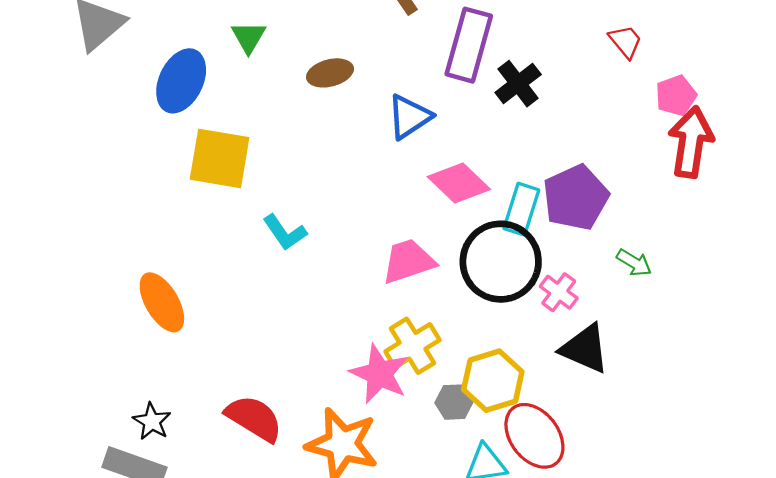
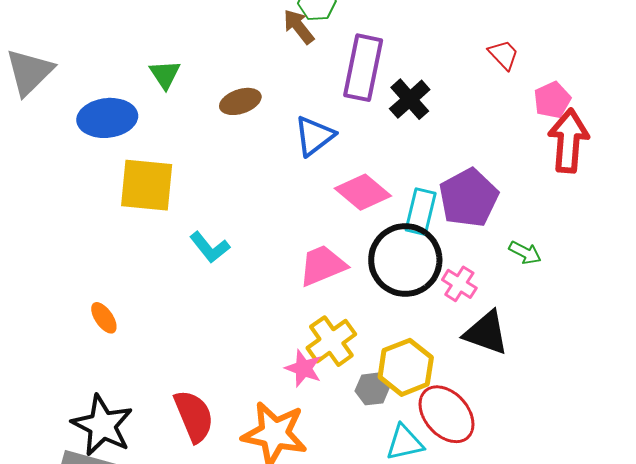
blue ellipse: (181, 81) -> (107, 118), turned 62
orange ellipse: (162, 302) -> (104, 318), size x0.6
pink star: (379, 374) -> (303, 368), size x0.7
red semicircle: (254, 418) -> (194, 416), turned 40
black star: (152, 421) -> (102, 425), size x1.8

